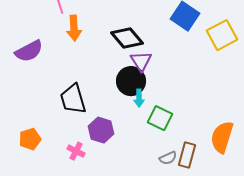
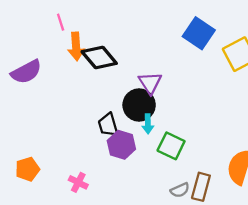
black diamond: (127, 38) -> (99, 57), moved
black trapezoid: (73, 99) -> (108, 125), moved, size x0.7
purple hexagon: (101, 130) -> (121, 145), moved

